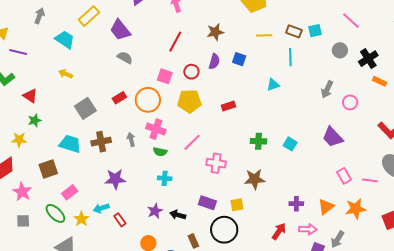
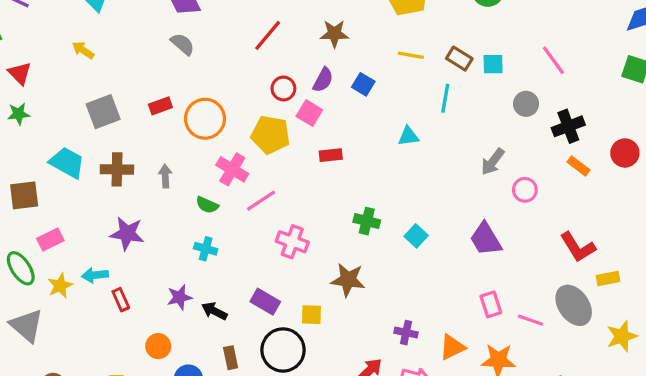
pink square: (165, 76) -> (309, 113), moved
pink cross: (156, 129) -> (232, 169), moved

